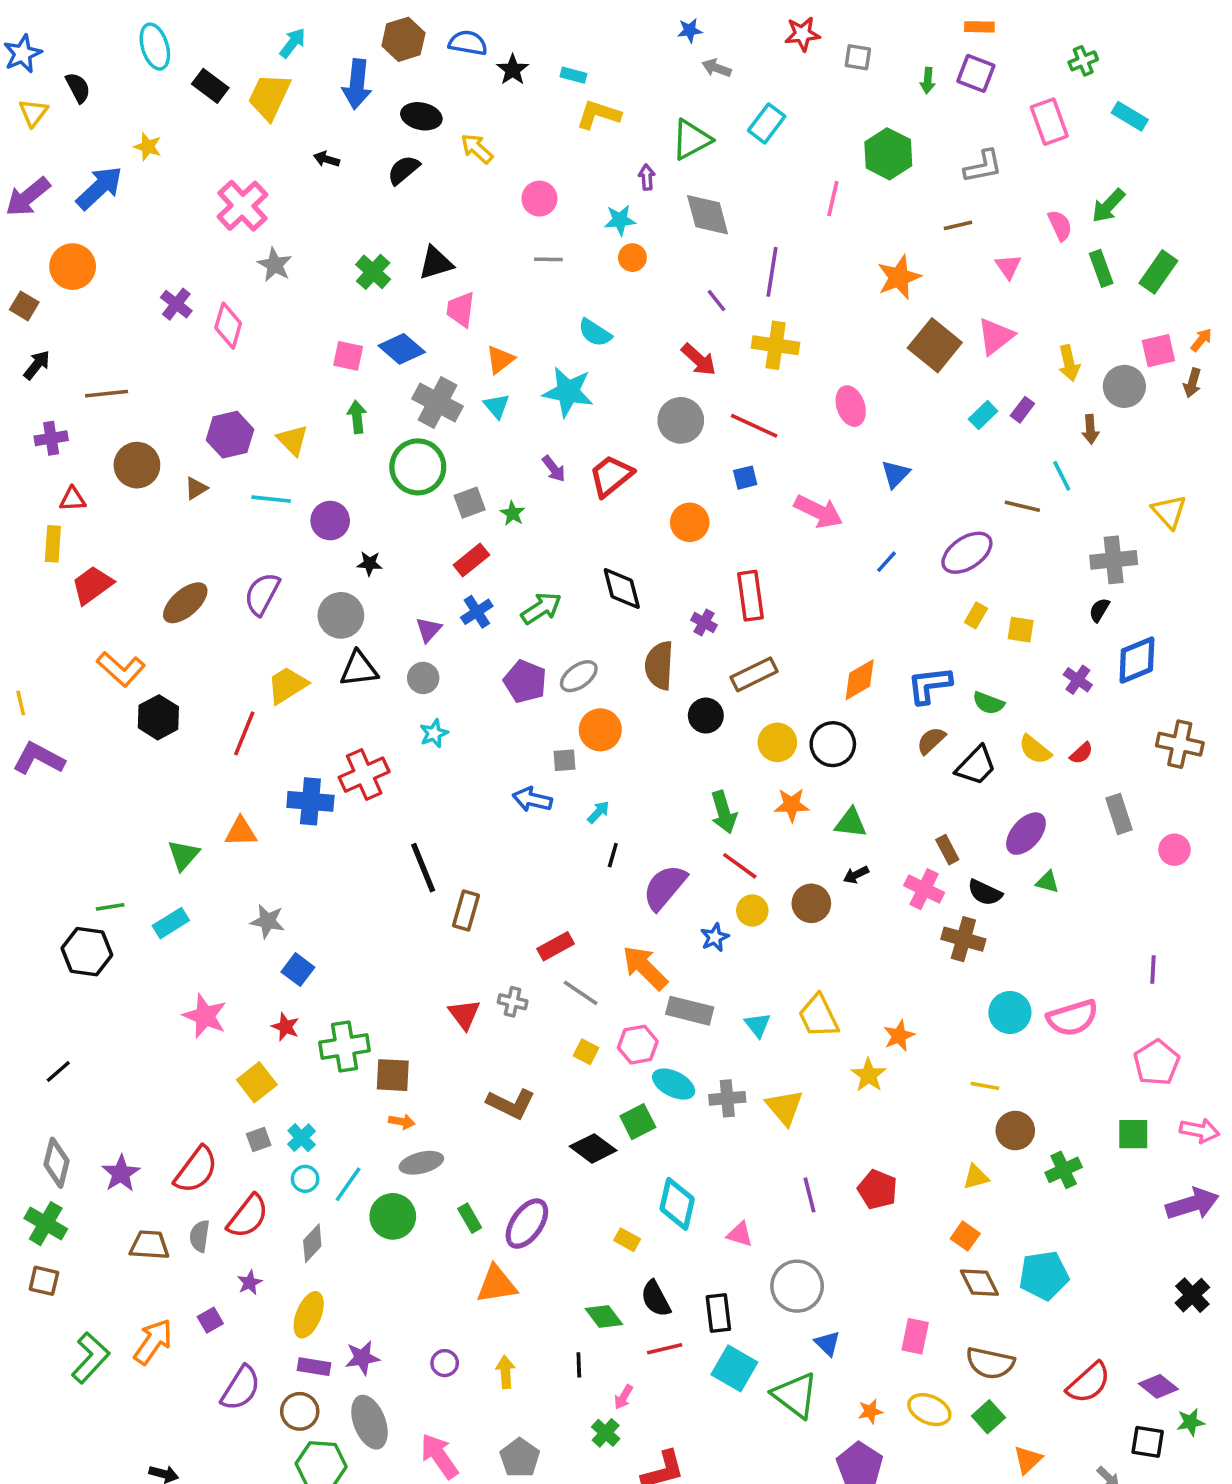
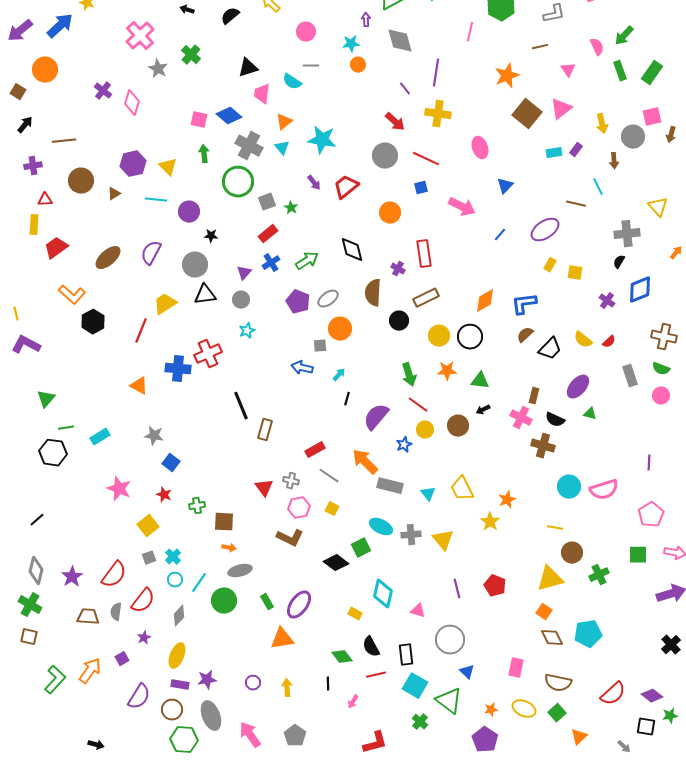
green cross: (373, 272) -> (191, 55), moved
cyan semicircle: (595, 333) -> (292, 82), moved
orange arrow: (1201, 340) -> (676, 253), moved
cyan rectangle: (983, 415) -> (554, 153), turned 35
green semicircle: (988, 703) -> (661, 369), moved
orange triangle: (241, 832) -> (139, 386), turned 30
brown rectangle: (947, 850) -> (534, 396), turned 42
green triangle: (183, 855) -> (46, 399), moved
pink hexagon: (638, 1045) -> (299, 508), moved
green cross: (344, 1046) -> (197, 506), size x0.6
yellow triangle: (976, 1177) -> (550, 579), size x1.8
green cross: (606, 1433) -> (420, 722), moved

